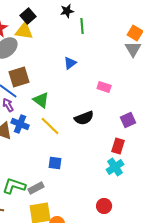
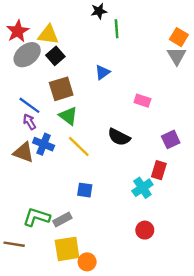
black square: (28, 16) -> (55, 56), moved
brown square: (19, 77) -> (61, 89), moved
black semicircle: (84, 118) -> (119, 137), turned 48
cyan cross: (115, 167) -> (142, 188), moved
red circle: (104, 206) -> (145, 230), moved

